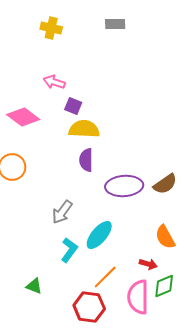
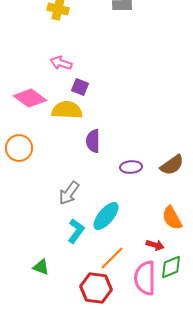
yellow semicircle: (84, 129) -> (67, 110), moved
purple ellipse: (124, 186) -> (131, 167), size x0.6

